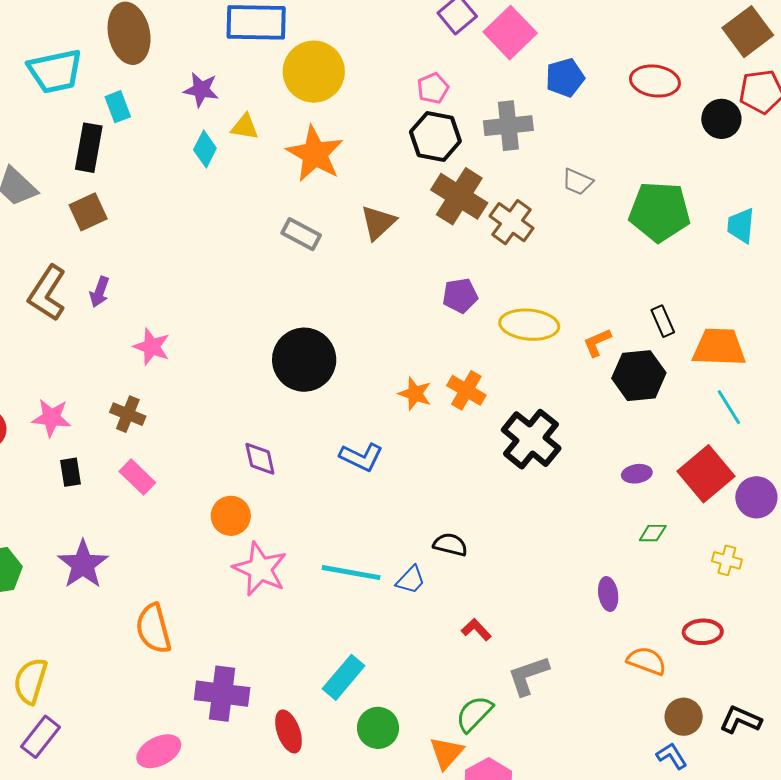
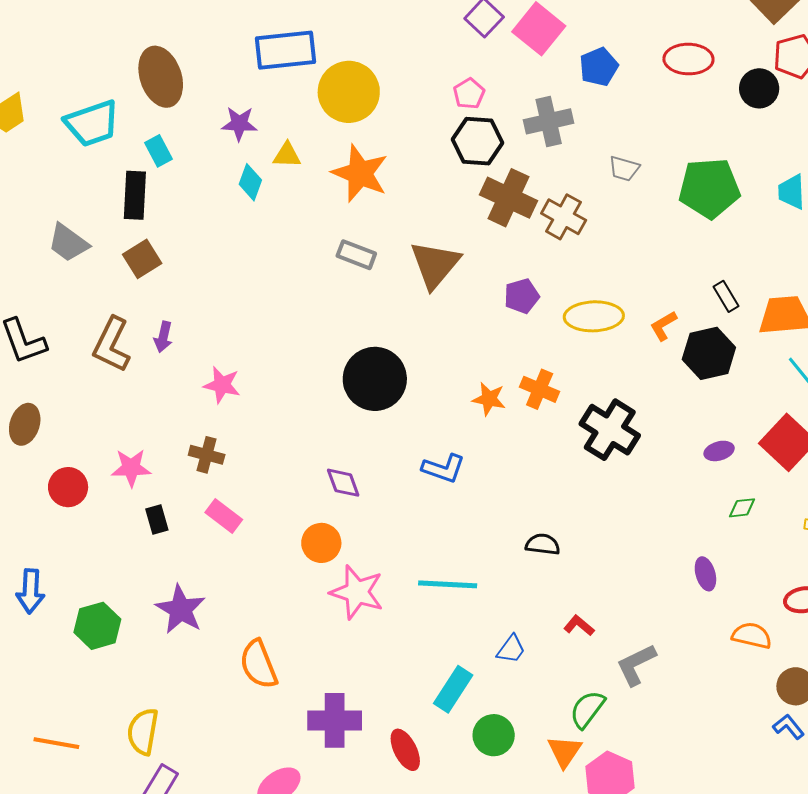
brown triangle: (378, 223) -> (435, 265), moved, size x1.4
blue trapezoid: (411, 580) -> (511, 649), moved

